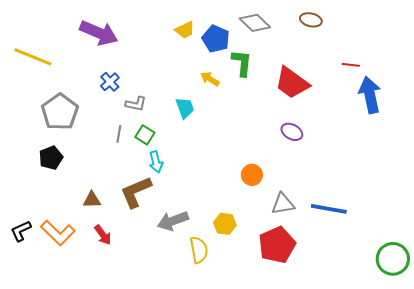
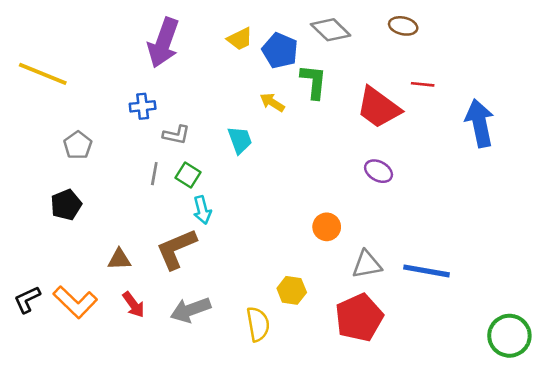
purple arrow: (99, 33) -> (163, 43), moved, turned 87
red line: (351, 65) -> (423, 84), moved
blue cross: (110, 82) -> (143, 106), turned 36
gray pentagon: (60, 112) -> (78, 145), size x0.6
gray arrow: (173, 221) -> (191, 310), moved

